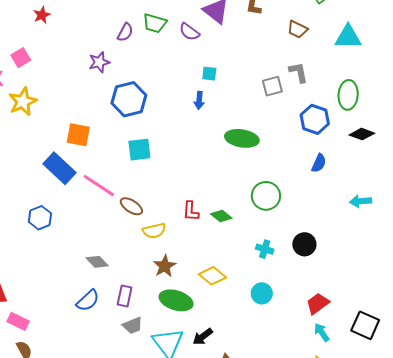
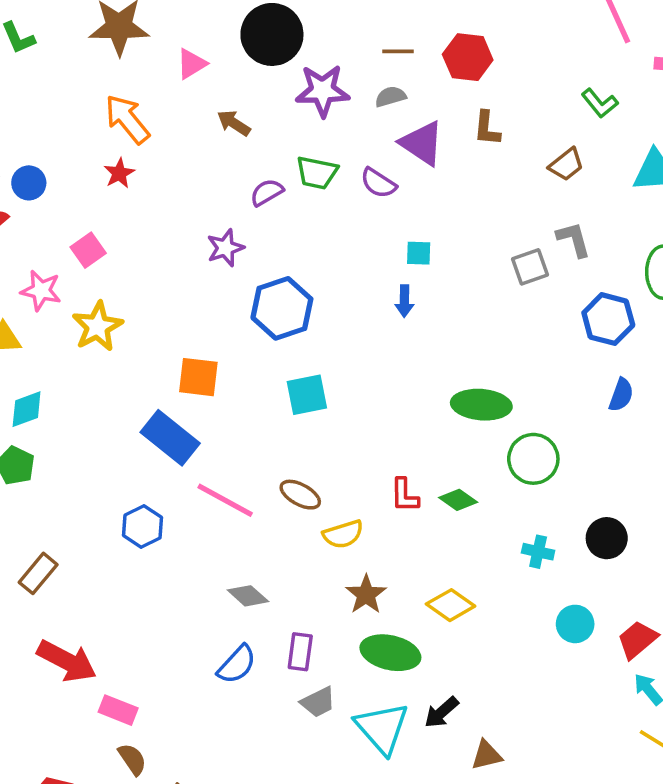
brown trapezoid: (297, 29) -> (566, 165), turned -60
purple semicircle: (125, 32) -> (267, 192), turned -144
green ellipse: (242, 138) -> (481, 405), moved
pink line: (99, 185) -> (225, 500), moved
cyan circle: (262, 293) -> (575, 624), moved

